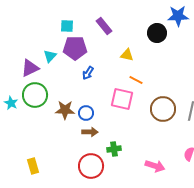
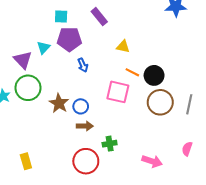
black circle: (157, 33) -> (154, 75), moved
purple triangle: (30, 68) -> (23, 60), turned -48
blue arrow: (88, 73) -> (83, 65), turned -56
brown star: (65, 110) -> (59, 103), turned 30

